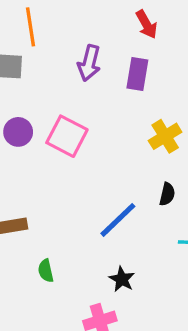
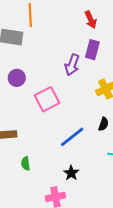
red arrow: (146, 24) -> (91, 20), moved
purple arrow: (89, 63) -> (72, 65), moved
pink square: (67, 136) -> (47, 99), moved, turned 30

